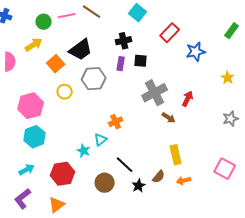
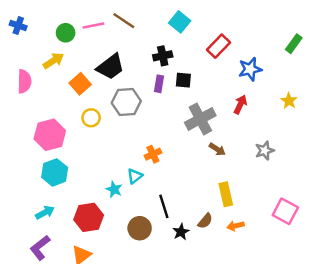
red arrow: (188, 99) -> (240, 104), moved
gray star: (231, 119) -> (265, 151), moved
black line: (125, 165) -> (164, 206), turned 30

